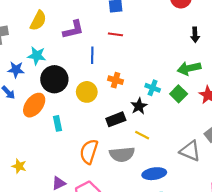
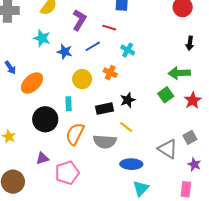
purple L-shape: (73, 30) -> (79, 20), turned -55
red line: (115, 34) -> (109, 28), moved
blue line: (92, 55) -> (93, 46), turned 49
blue star: (16, 70) -> (65, 52), moved
black circle: (54, 79) -> (45, 119), moved
cyan cross: (153, 88) -> (128, 50), moved
cyan rectangle: (58, 123) -> (69, 104), moved

